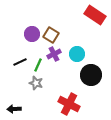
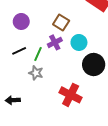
purple circle: (32, 34) -> (21, 21), moved
brown square: (51, 35) -> (61, 23), moved

